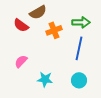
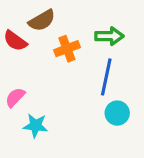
cyan star: (45, 79) -> (36, 126), moved
cyan circle: (79, 80) -> (117, 113), moved

